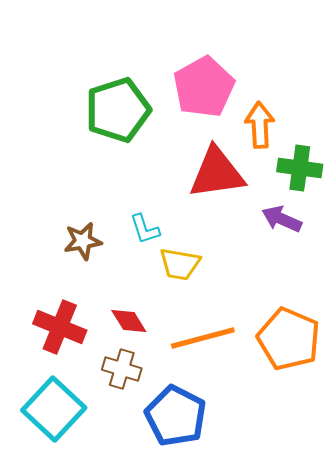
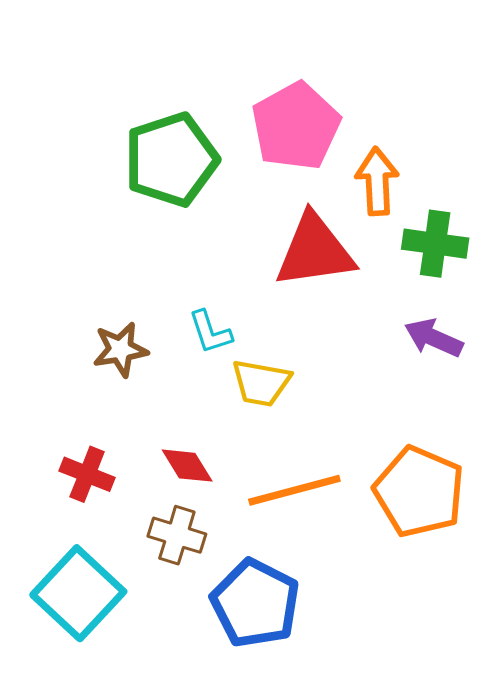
purple arrow: (282, 219) -> (434, 338), moved
red cross: (60, 327) -> (87, 474), size x0.7

